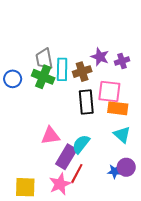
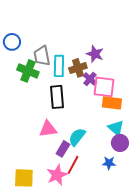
purple cross: (122, 61) -> (90, 79), moved, turned -32
green cross: (43, 77) -> (28, 71), moved
blue circle: (13, 79) -> (12, 42), moved
black rectangle: (86, 102) -> (57, 97), moved
purple rectangle: (66, 157) -> (63, 149), size x0.7
purple circle: (126, 167) -> (120, 143), moved

